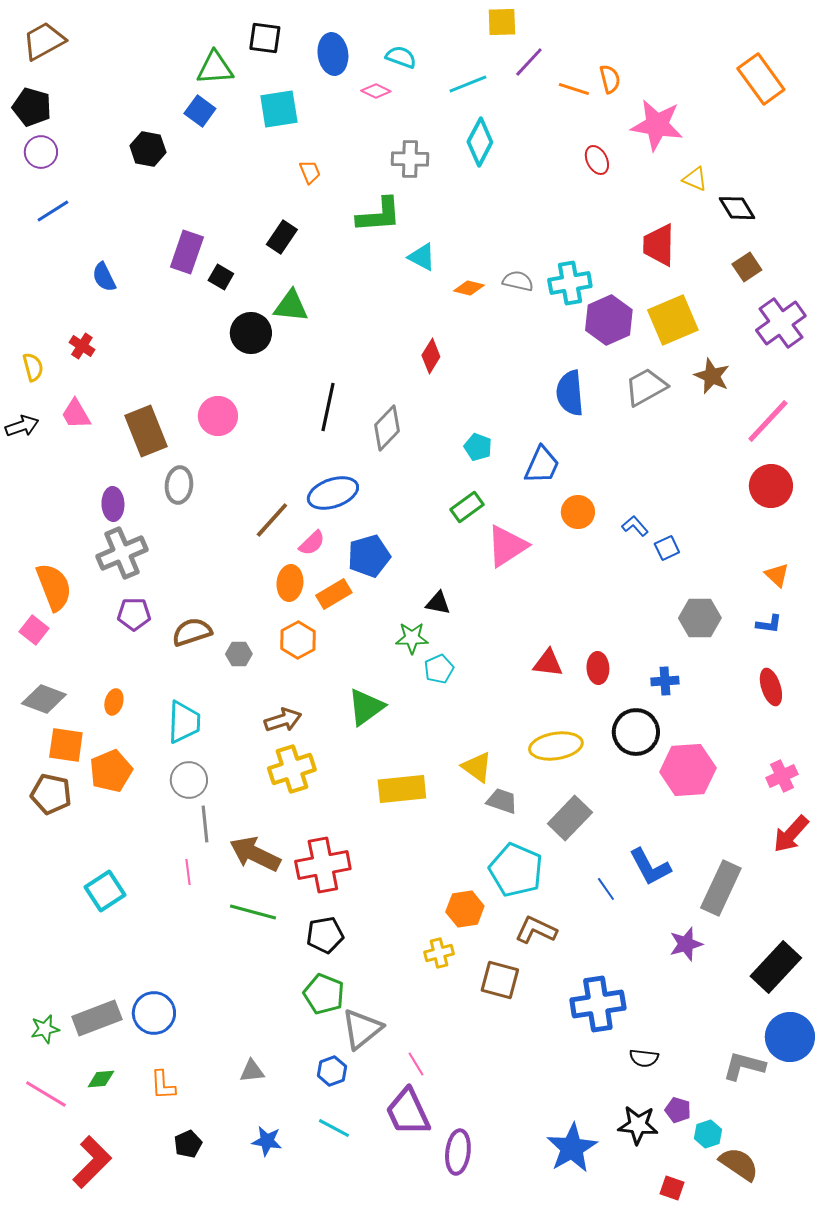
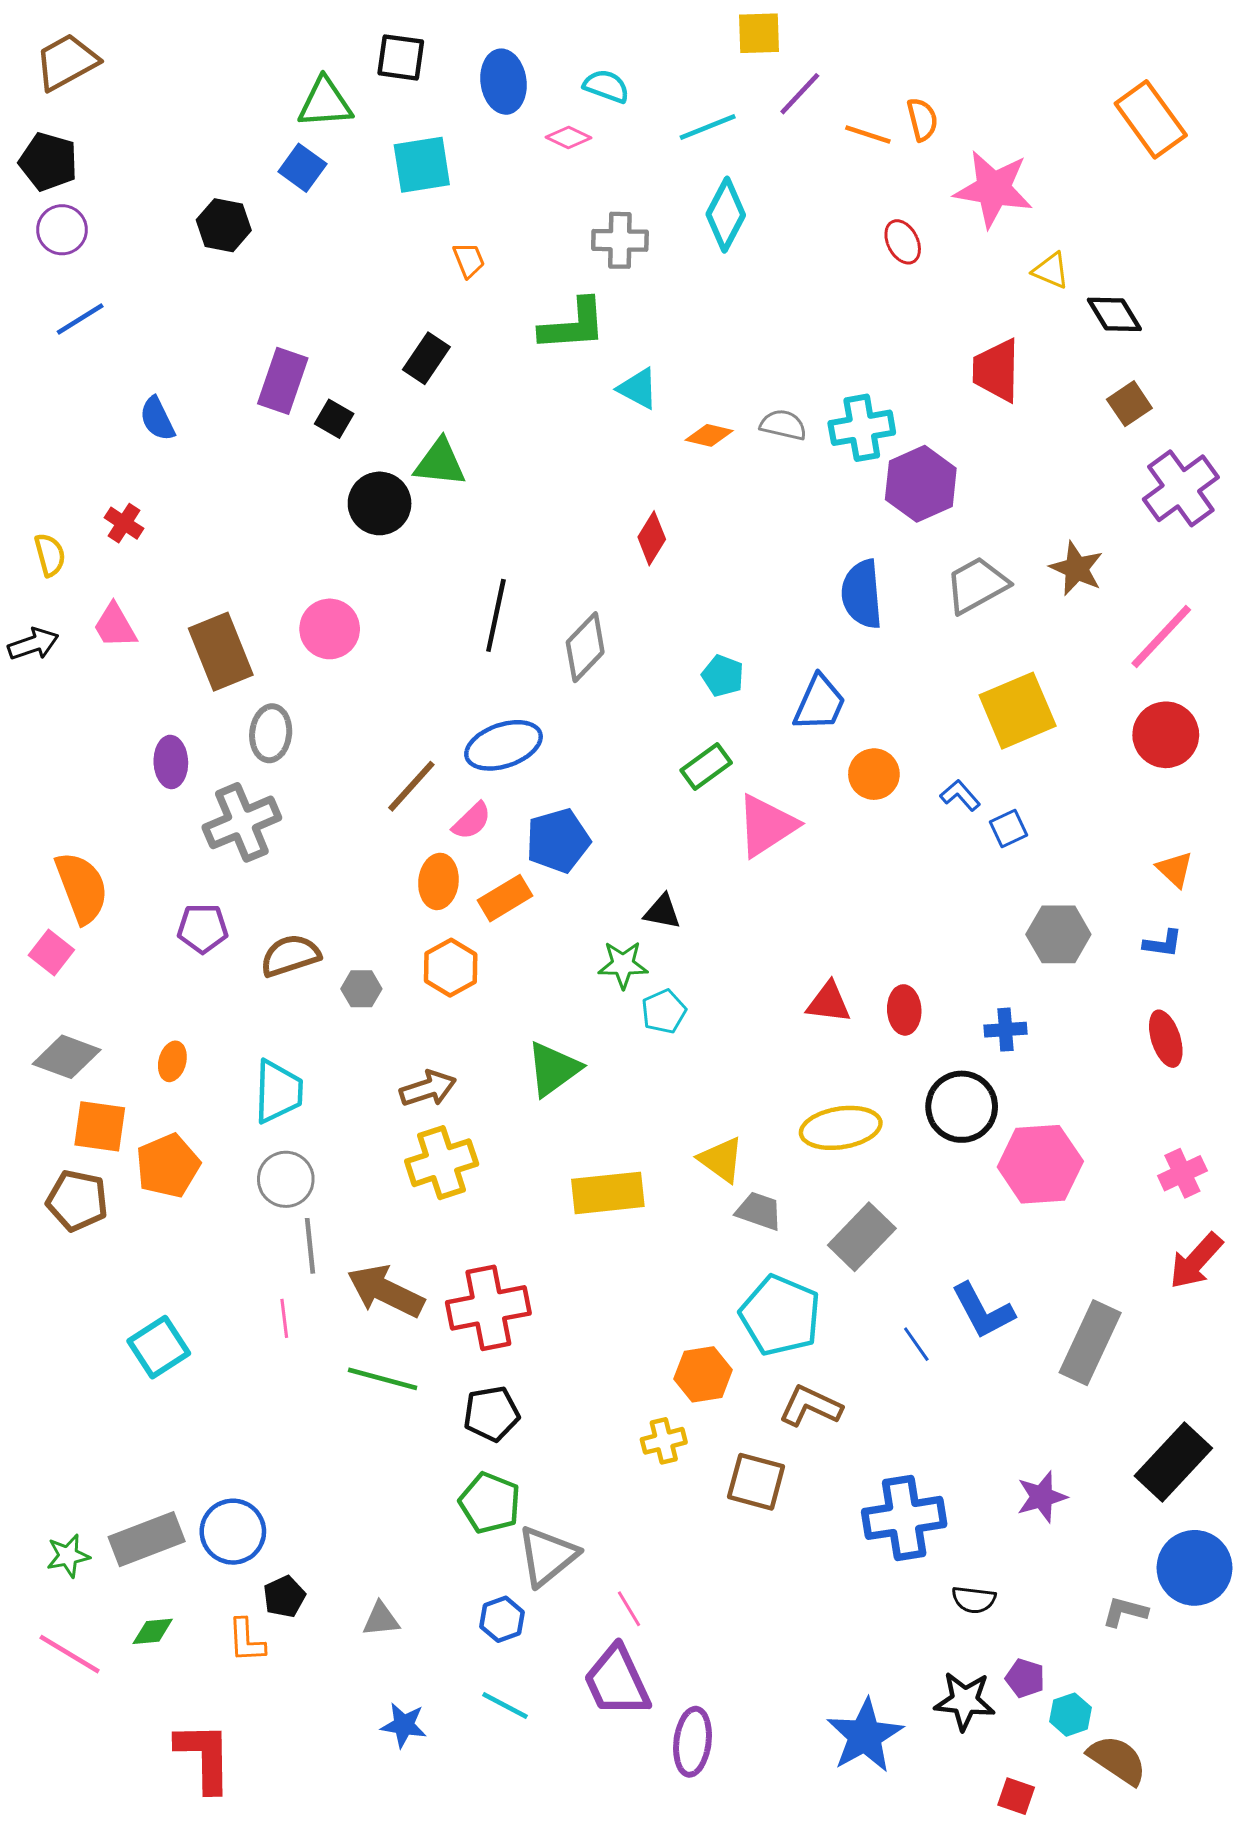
yellow square: (673, 320) -> (1018, 711), moved
gray cross: (122, 553) -> (242, 822), moved
purple star: (686, 944) -> (1042, 1497), moved
gray L-shape: (744, 1066) -> (1125, 1612), size x0.7
black pentagon: (188, 1144) -> (284, 1597), moved
red L-shape: (92, 1162) -> (204, 1757), moved, turned -46

